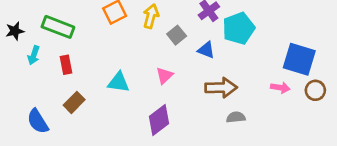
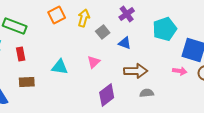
cyan pentagon: (239, 28) -> (165, 29), moved
brown rectangle: (74, 102) -> (27, 82), turned 42
purple diamond: (159, 120) -> (107, 95), moved

